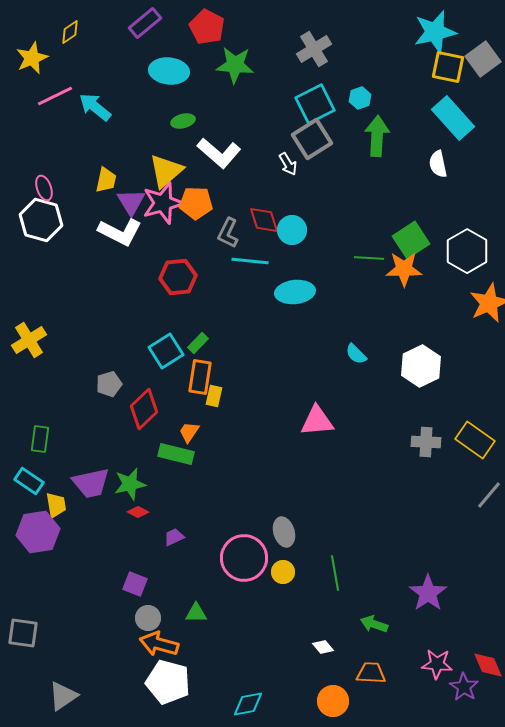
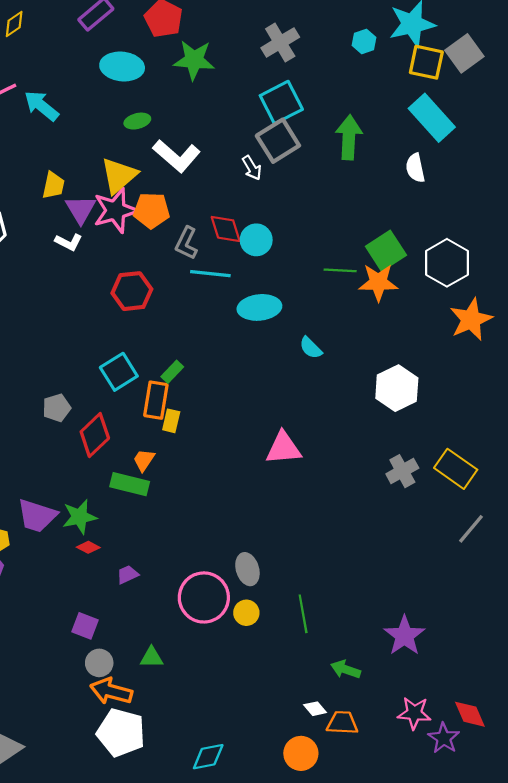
cyan hexagon: (360, 98) -> (364, 41), moved
white L-shape: (120, 232) -> (69, 242), size x0.6
green rectangle: (198, 343) -> (172, 372), moved
cyan semicircle: (356, 354) -> (311, 348), moved
gray cross: (426, 442) -> (402, 471), turned -32
purple trapezoid: (91, 483) -> (37, 516), turned 30
white diamond: (323, 647) -> (315, 709), moved

